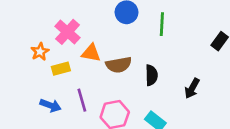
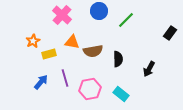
green line: (162, 24) -> (126, 20), turned 42
pink cross: (67, 32) -> (62, 15), moved
blue arrow: (50, 105) -> (41, 82), turned -70

